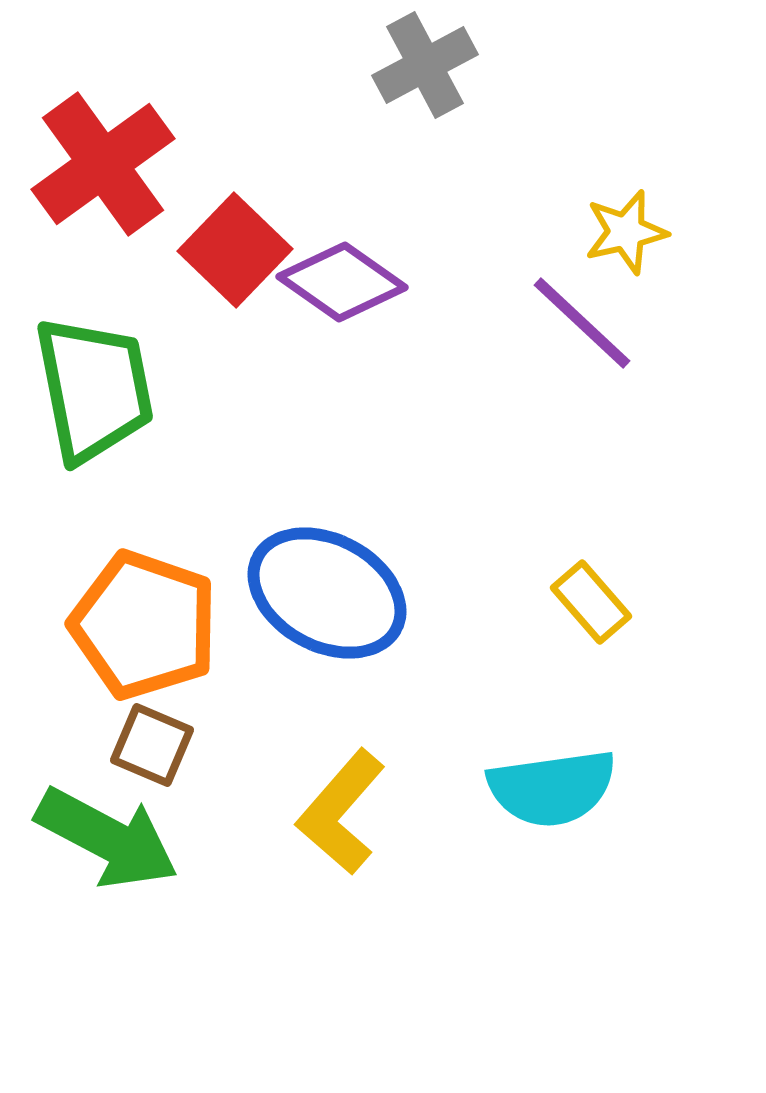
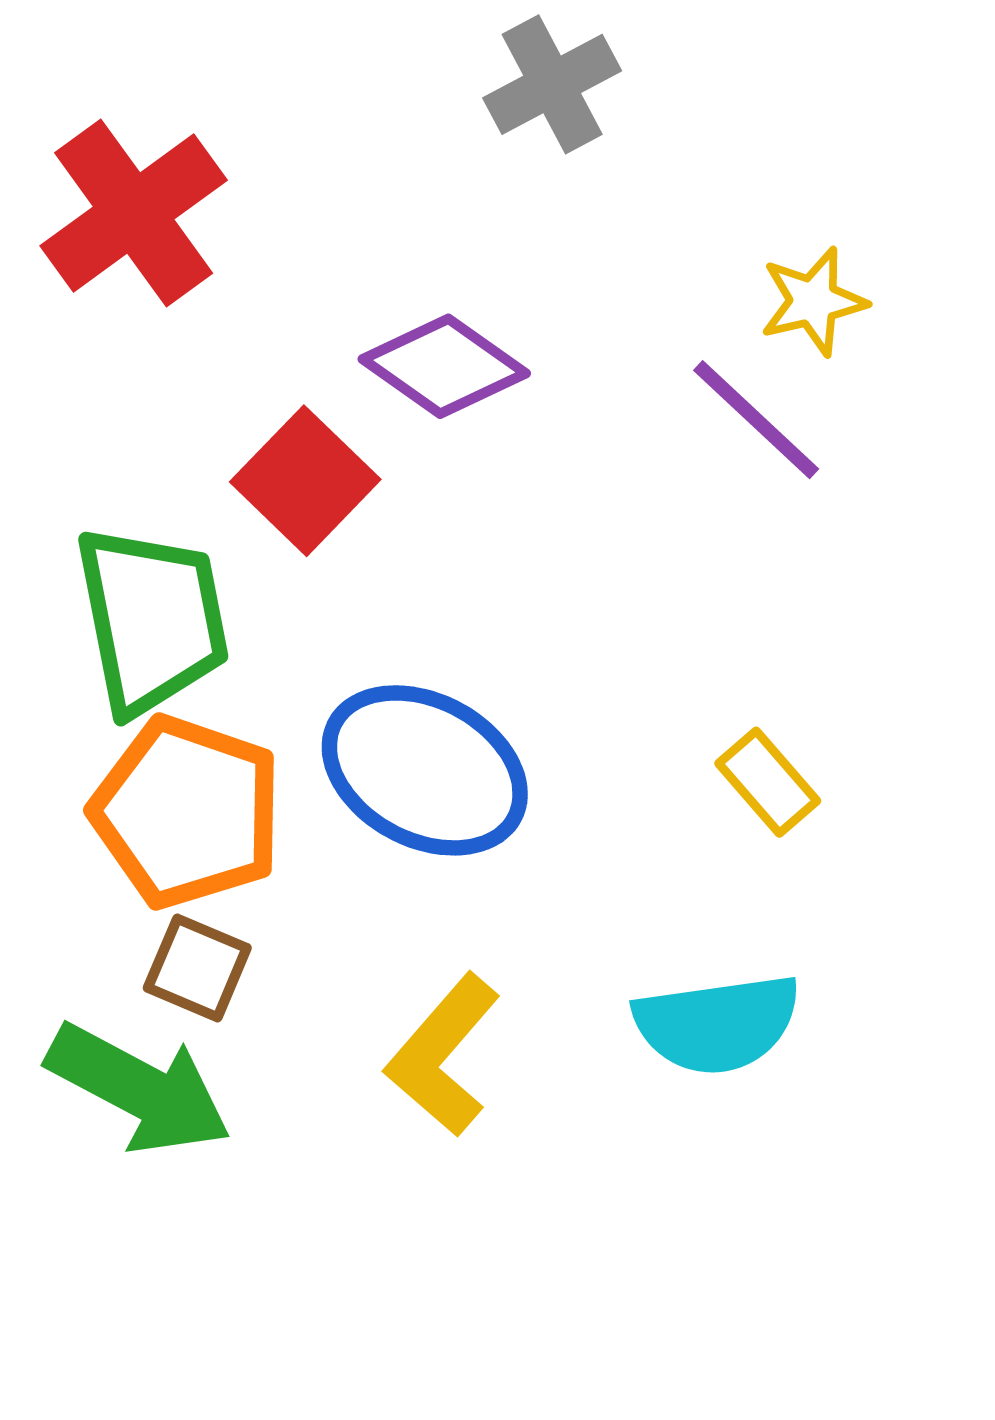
red square: (235, 250) -> (305, 481), moved
green trapezoid: (94, 389) -> (152, 620), moved

